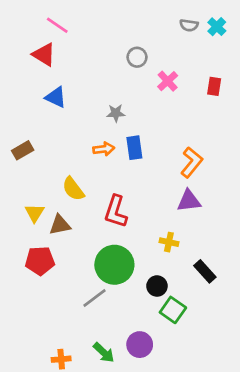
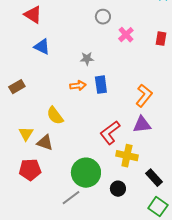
red L-shape: (116, 212) -> (110, 133), moved, turned 35
brown triangle: (60, 225) -> (45, 143), turned 30
yellow cross: (169, 242) -> (127, 156), size x1.5
green square: (173, 310) -> (158, 207), moved

